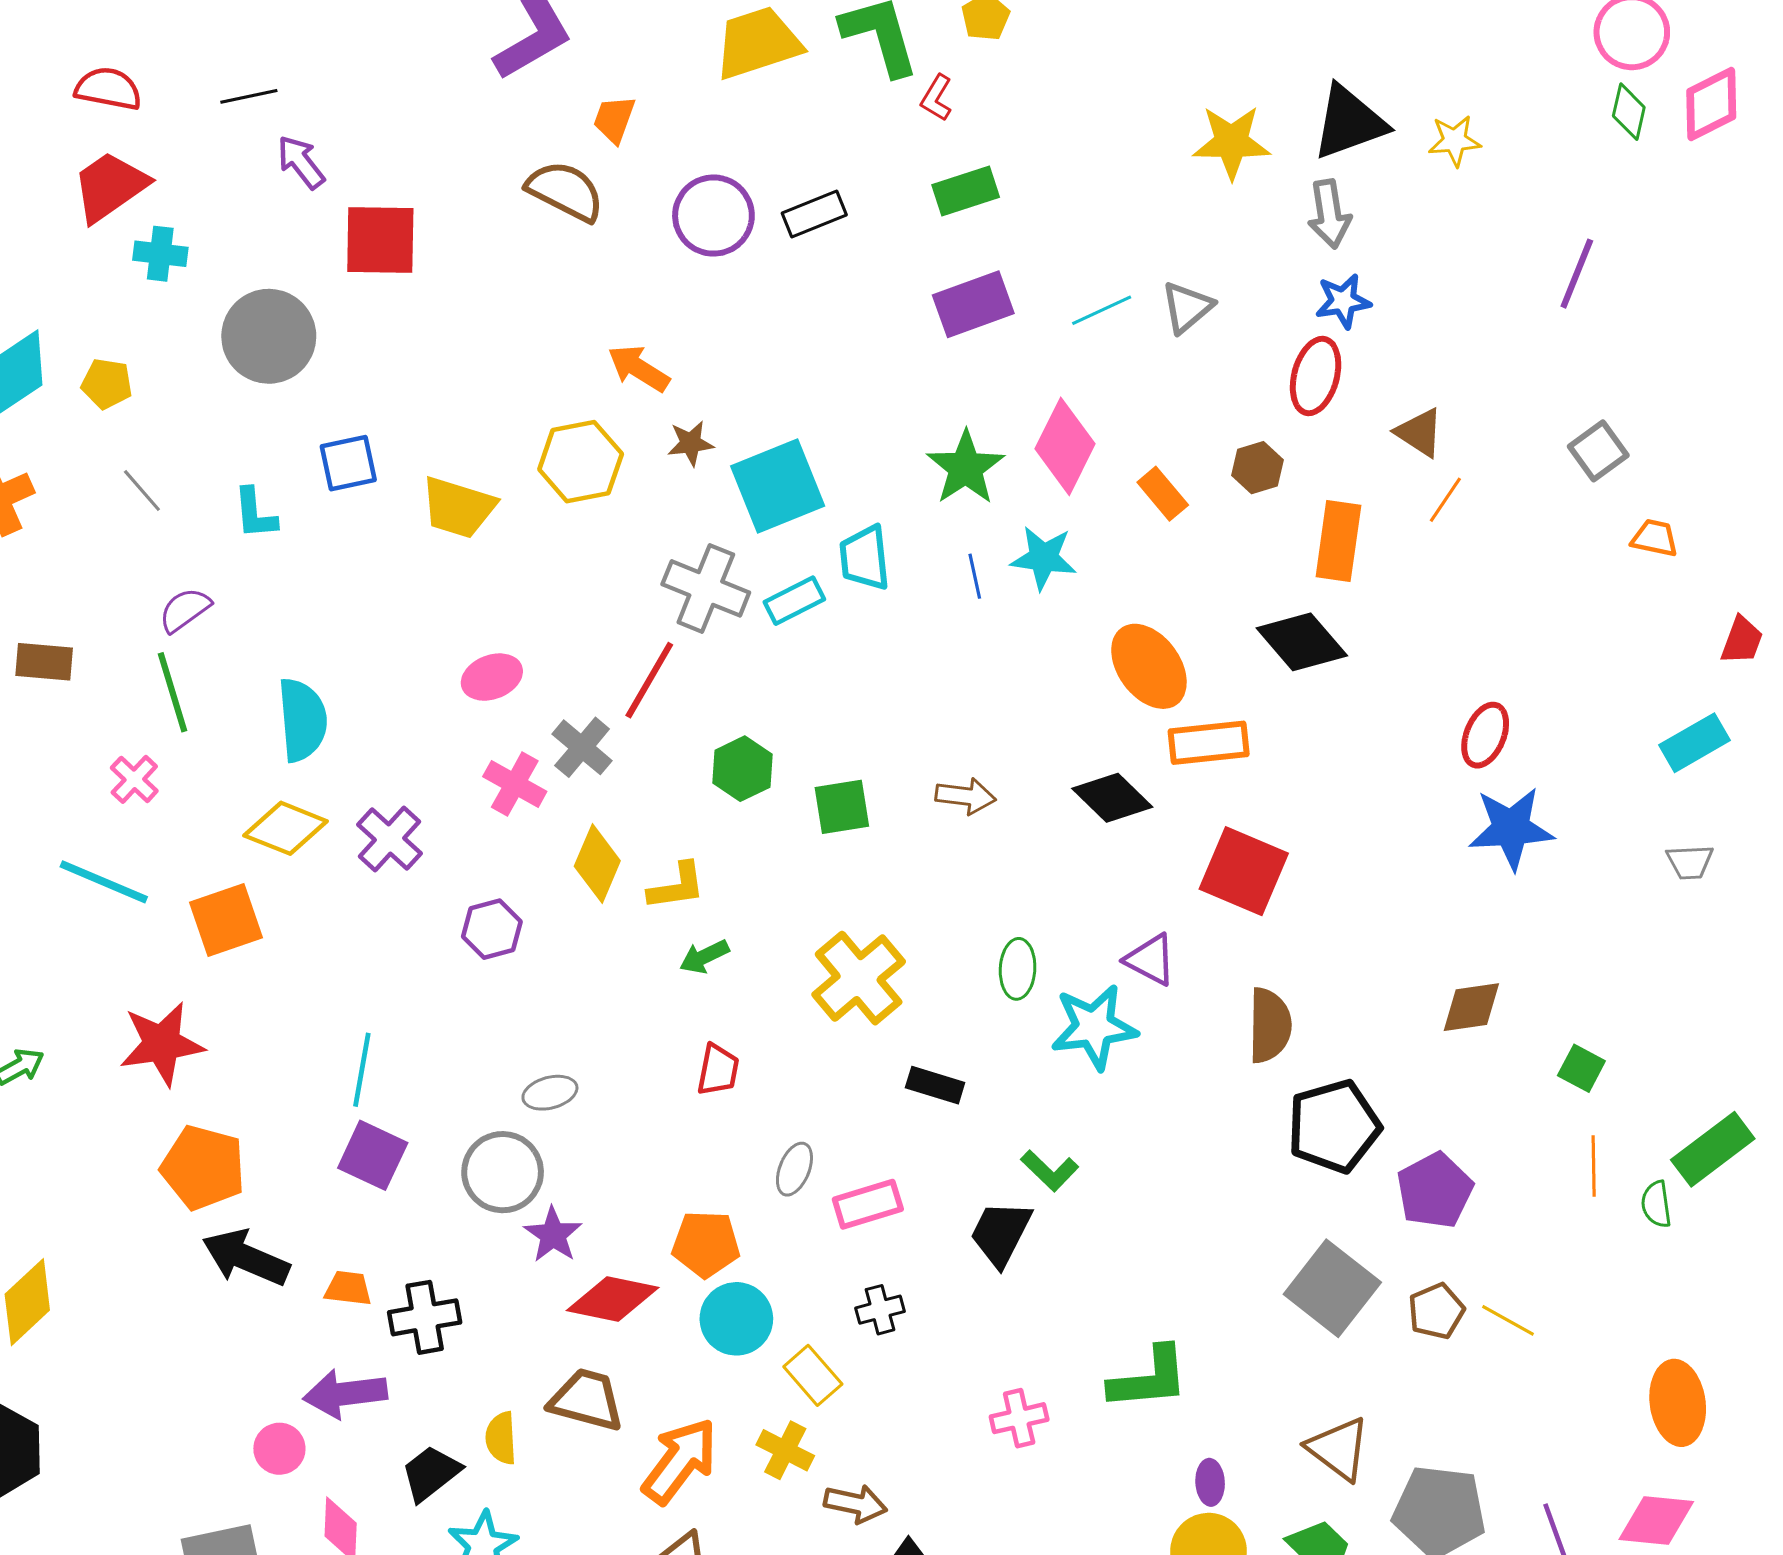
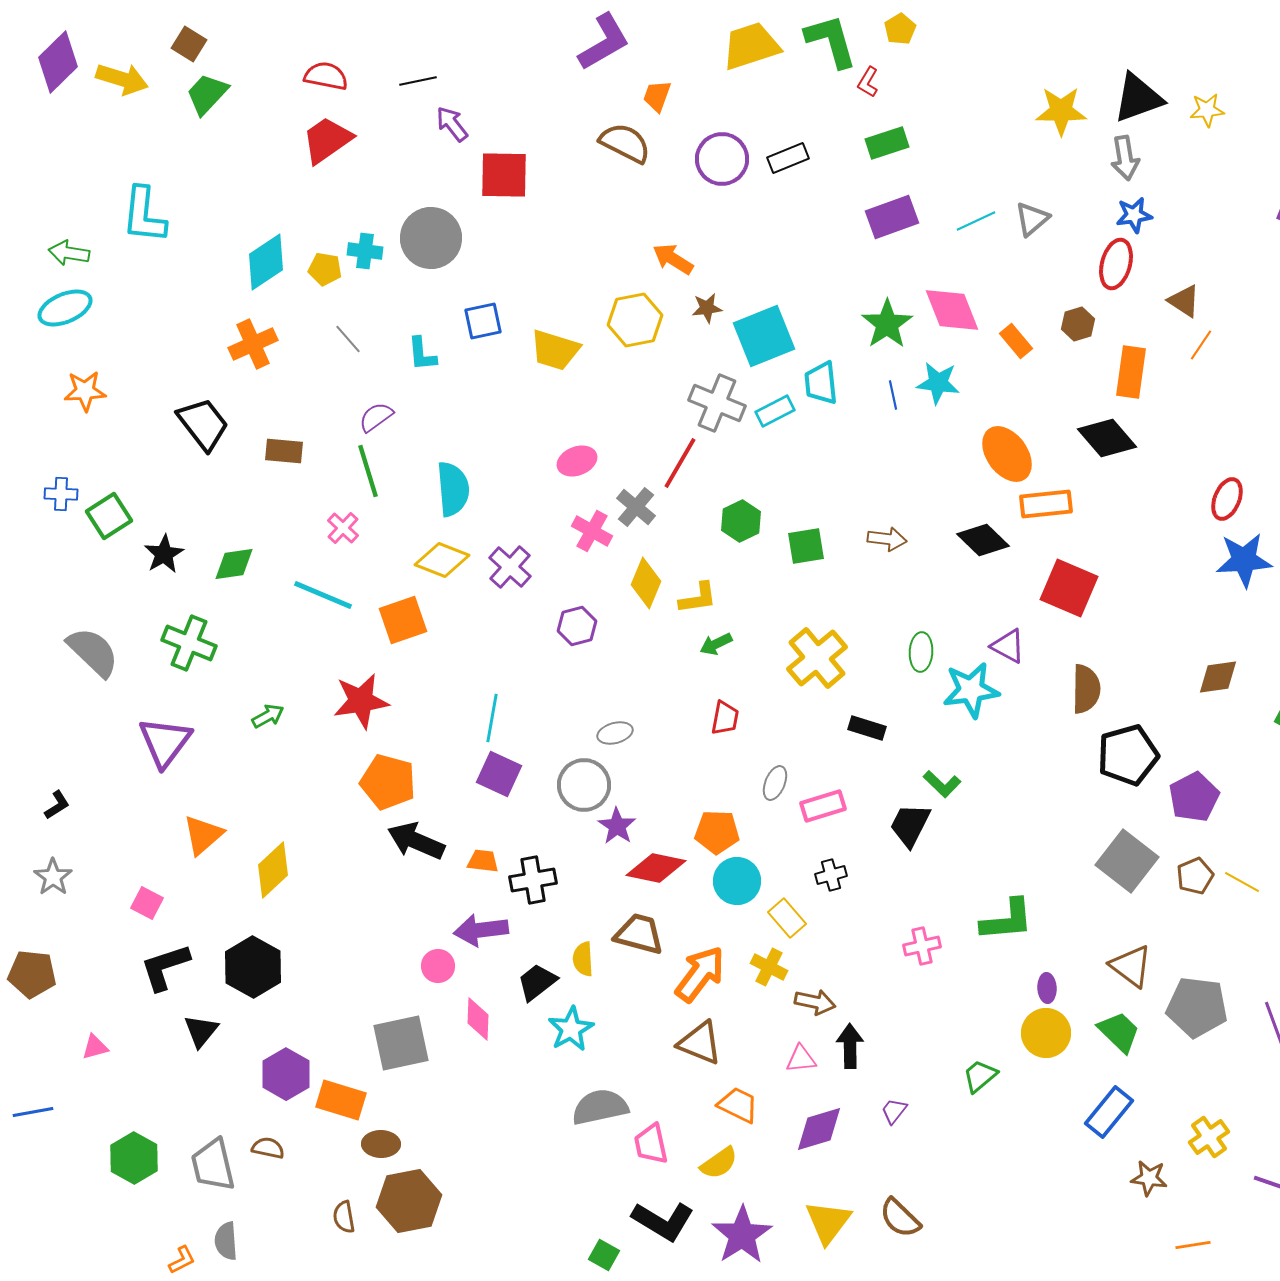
cyan cross: (160, 254) -> (365, 251), moved
pink diamond: (1065, 446) -> (952, 310), turned -48

